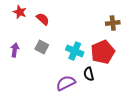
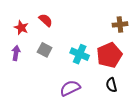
red star: (20, 12) -> (21, 28), moved
black semicircle: (89, 74) -> (111, 85), moved

